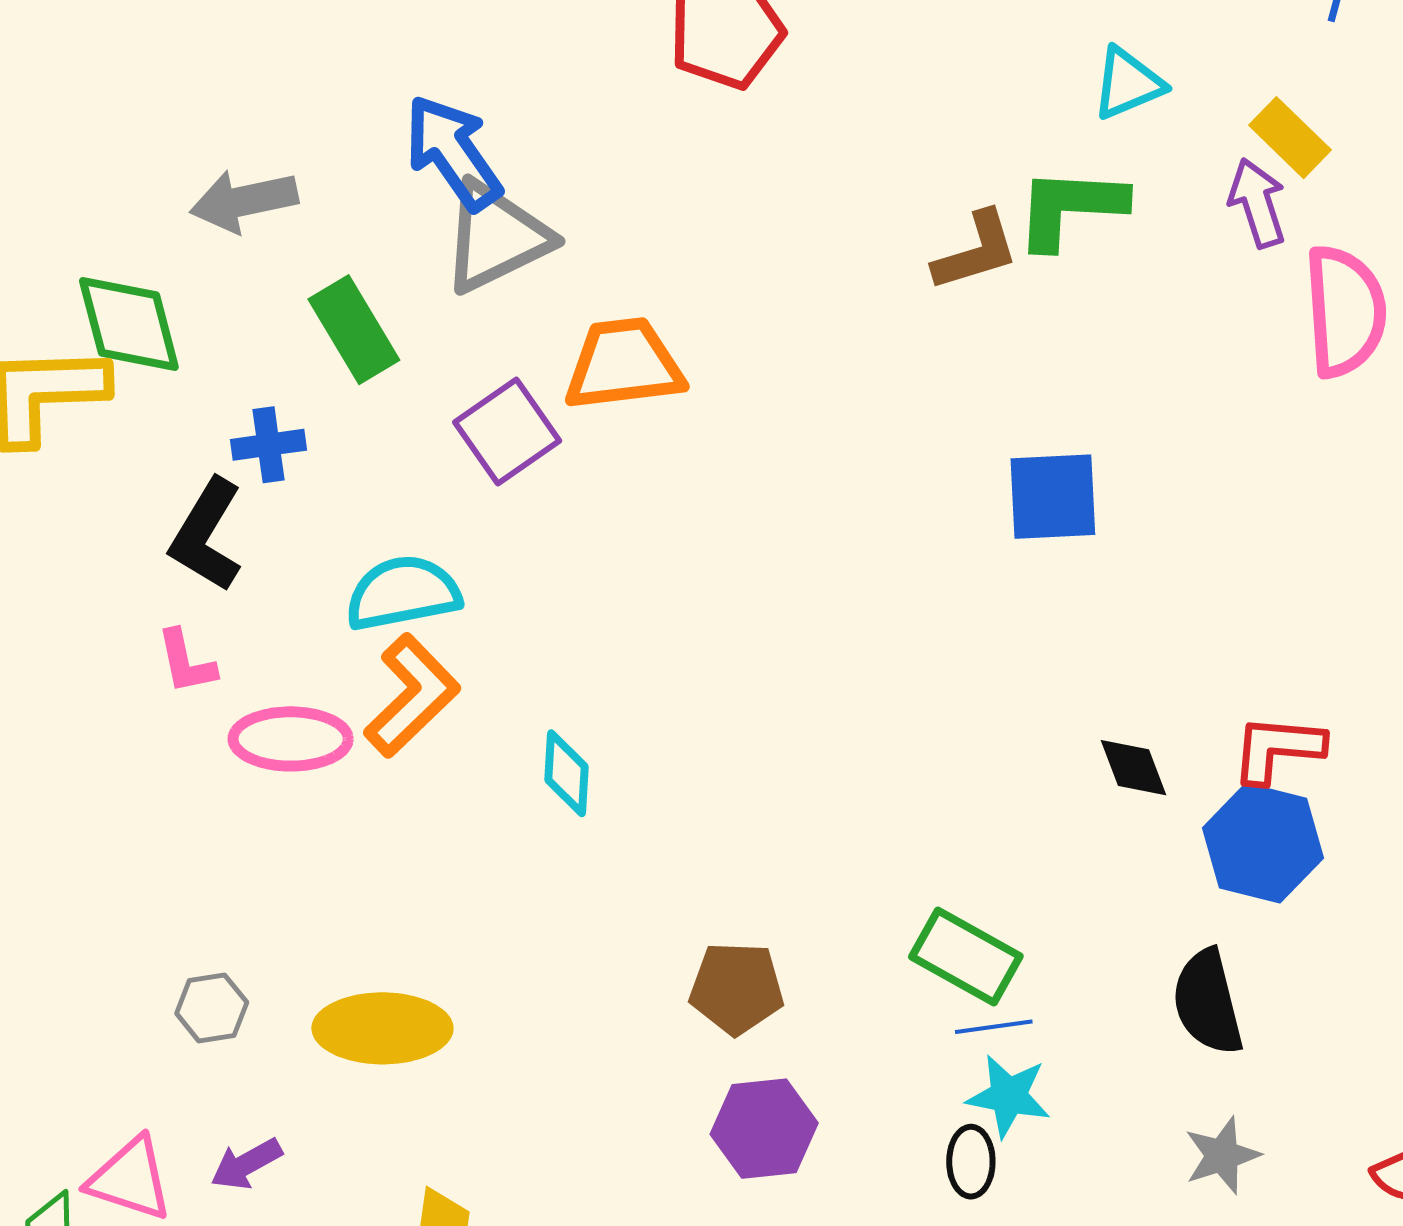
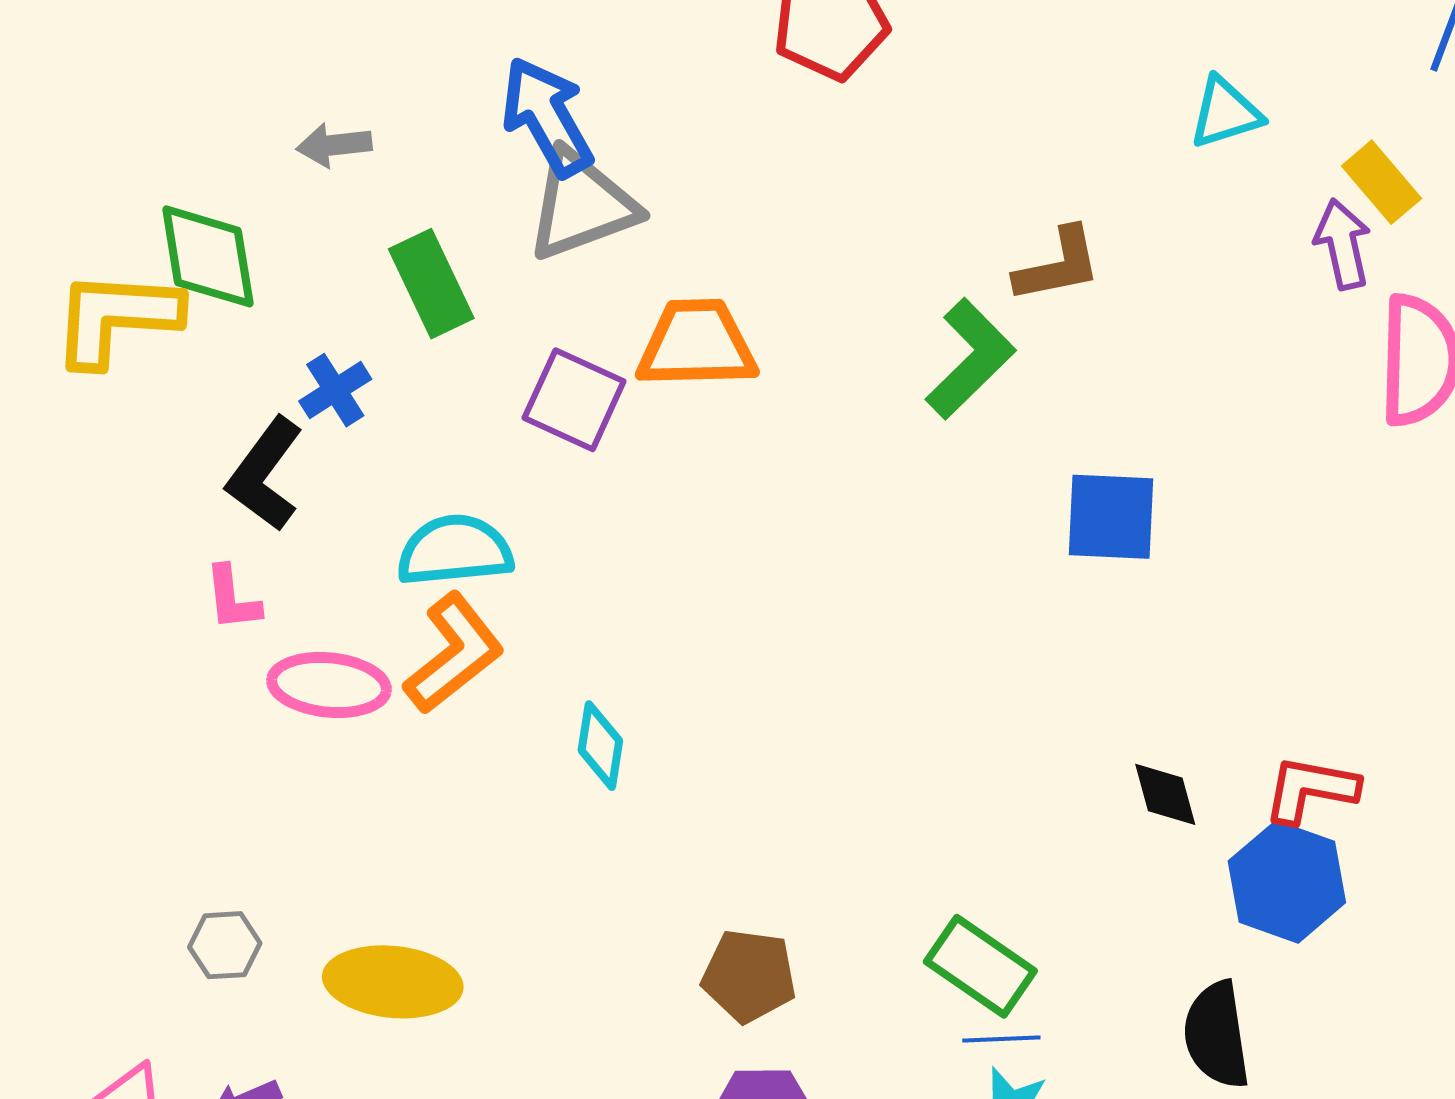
gray arrow: (244, 201) -> (334, 145), size x0.7
green L-shape: (1070, 208) -> (970, 359), moved, turned 127
purple square: (507, 432) -> (574, 400), turned -36
blue cross: (269, 445) -> (335, 390), turned -30

